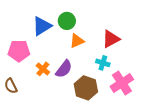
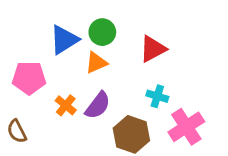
red triangle: (111, 39) -> (153, 49), moved
orange triangle: (77, 41) -> (96, 63), moved

